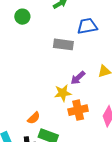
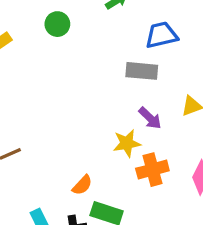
gray rectangle: (63, 44) -> (142, 71), moved
purple arrow: (78, 78) -> (150, 118), turned -91

